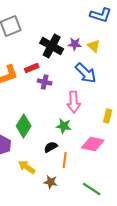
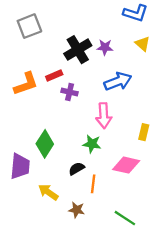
black cross: (52, 46) -> (78, 50), turned 30
yellow triangle: (94, 46) -> (143, 44), moved
blue arrow: (86, 73) -> (118, 81), turned -65

